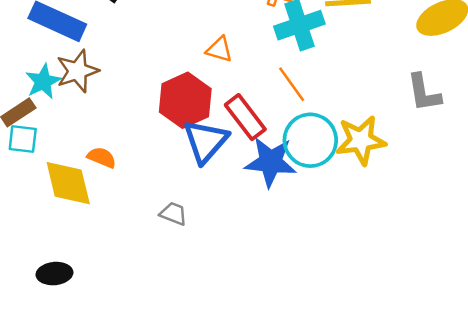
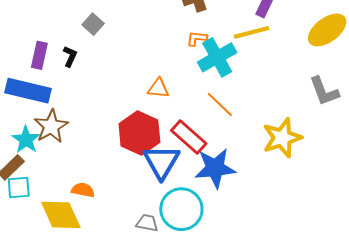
cyan circle: (310, 140) -> (181, 209), moved

